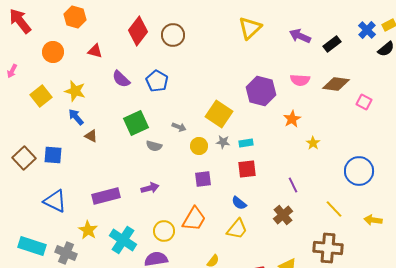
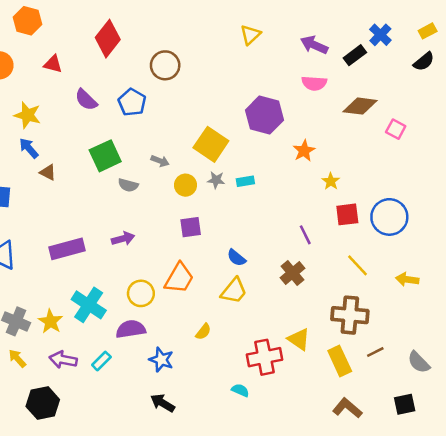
yellow triangle: (250, 28) -> (250, 35), size x0.7
blue cross: (367, 30) -> (380, 35), moved
brown circle: (173, 35) -> (165, 65), moved
pink semicircle: (300, 80) -> (314, 83), moved
red square: (247, 169) -> (347, 214), moved
yellow star: (88, 230) -> (50, 321), moved

